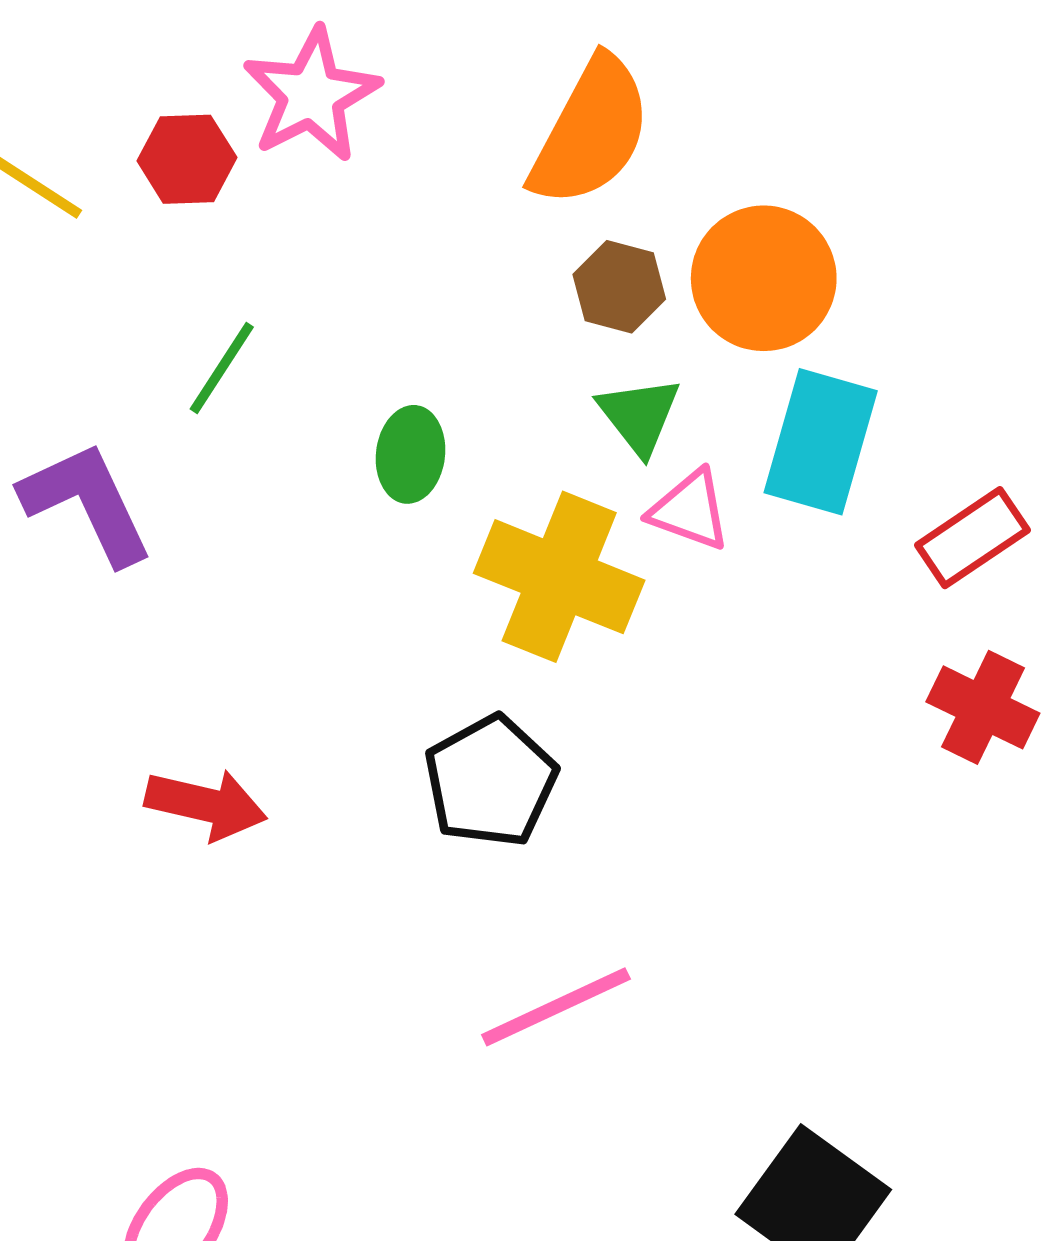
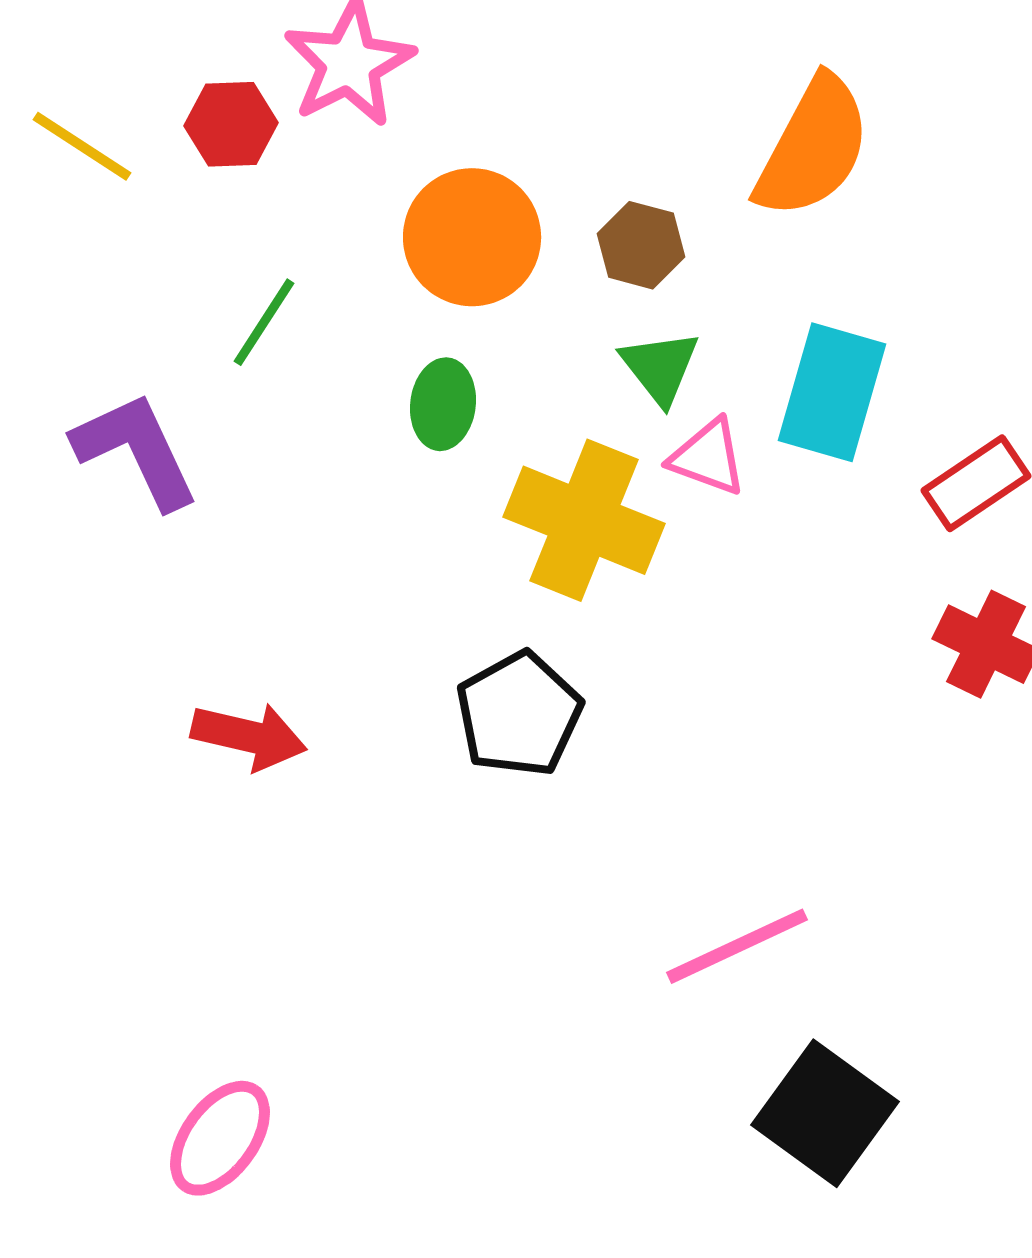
orange semicircle: (591, 132) -> (813, 147), moved
orange circle: (764, 278) -> (472, 237), moved
pink line: (556, 1007) -> (737, 946), moved

